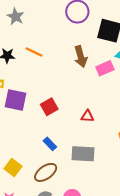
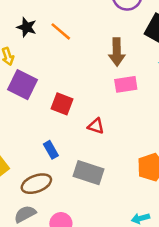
pink rectangle: (105, 68) -> (126, 84), moved
red square: (49, 107) -> (62, 104), turned 36
red triangle: (87, 116) -> (96, 126), moved

